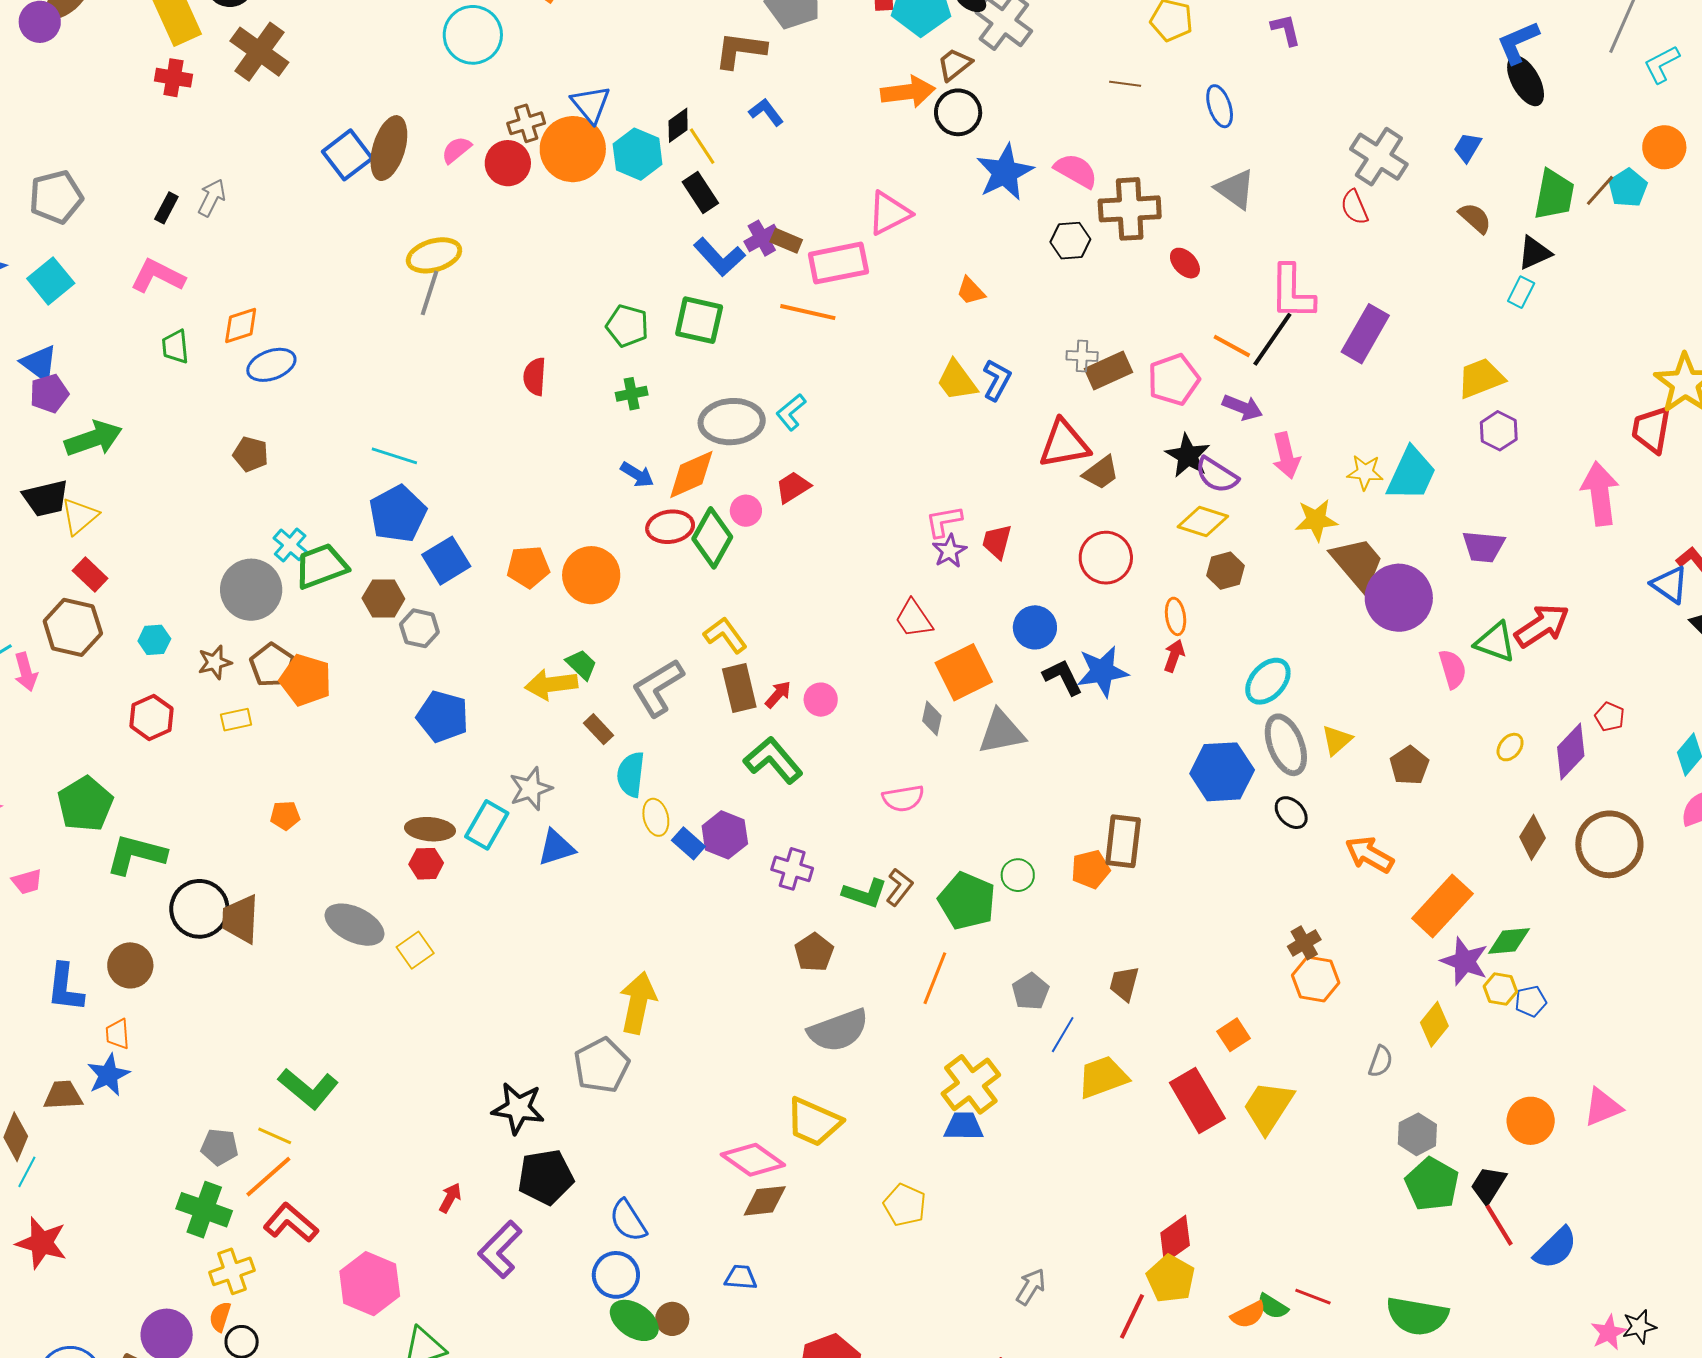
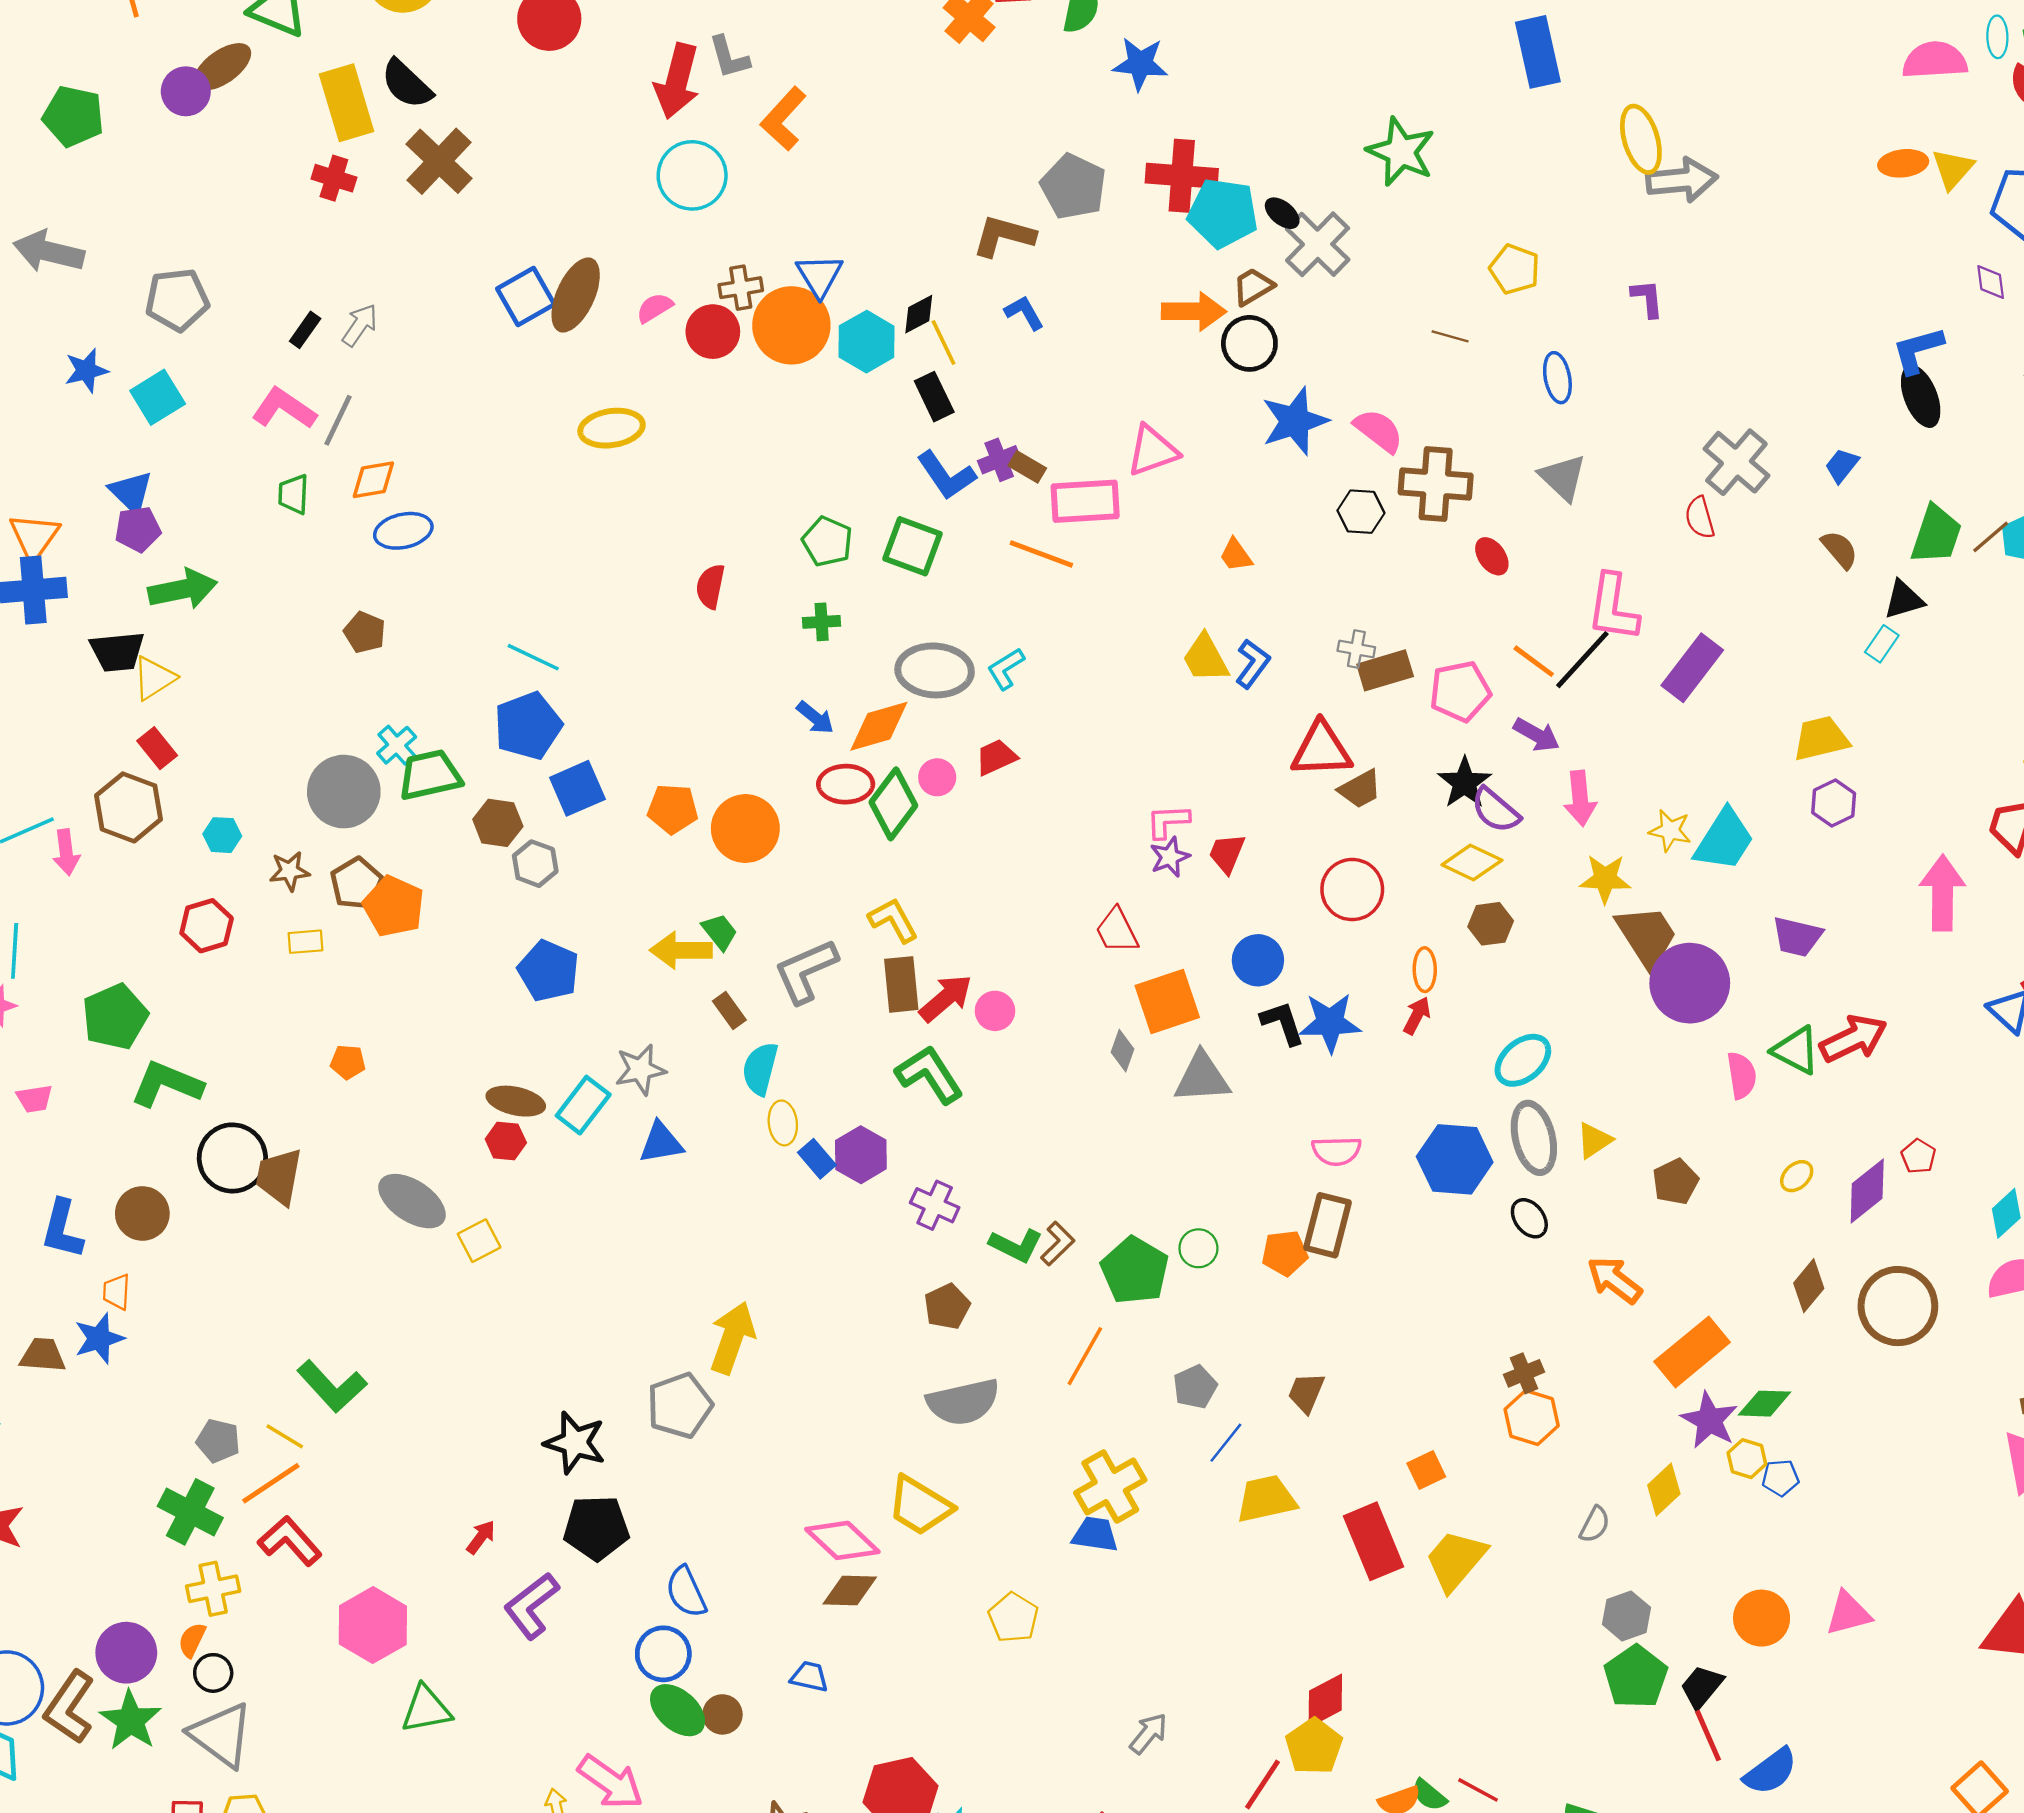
gray line: (429, 293) -> (338, 420), moved
red arrow: (778, 694) -> (946, 998), size x1.6
pink semicircle: (903, 798) -> (1337, 1151), moved

